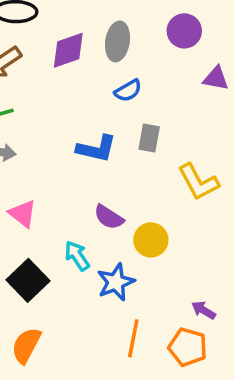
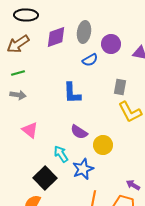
purple circle: (184, 31) -> (111, 44), moved
gray rectangle: (149, 138) -> (120, 87), moved
blue L-shape: (96, 149) -> (72, 93), turned 75
black square: (28, 280) -> (45, 178), moved

